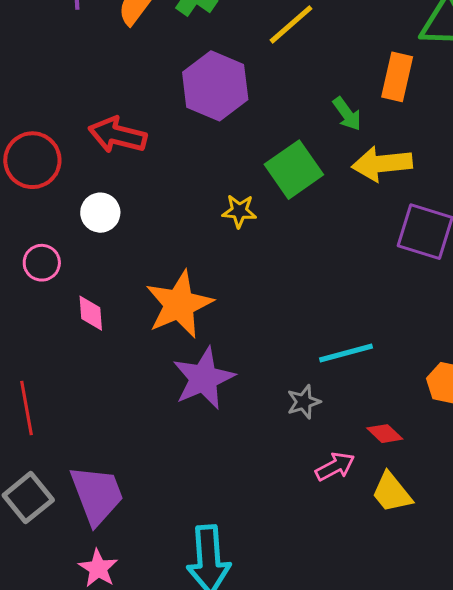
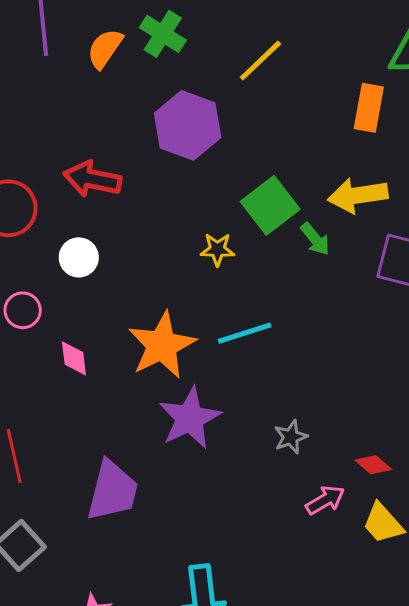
green arrow: (347, 114) -> (315, 239), moved
cyan line: (346, 353) -> (245, 333), moved
purple trapezoid: (97, 495) -> (112, 491), moved, turned 38

